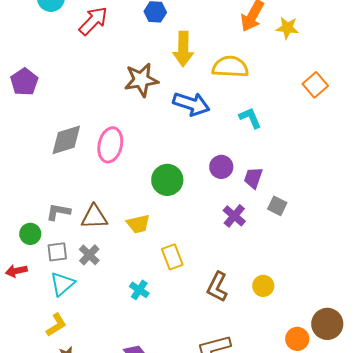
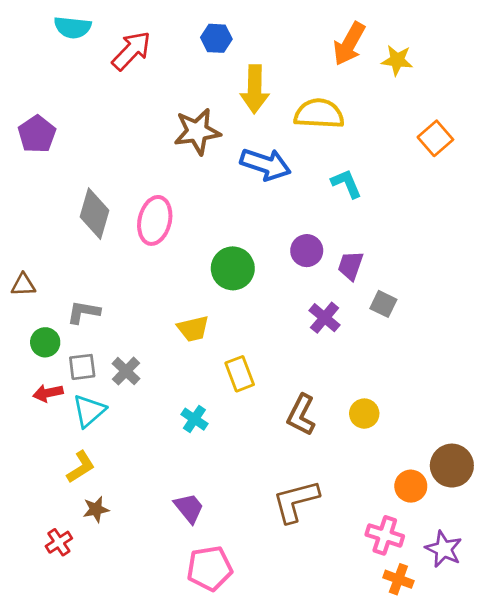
gray diamond: (66, 140) -> (94, 214), turned -57
brown triangle: (94, 217) -> (23, 285), moved, size x0.7
red arrow: (16, 271) -> (48, 393), moved

